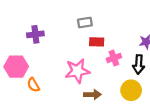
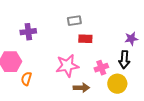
pink cross: (114, 58) -> (101, 68), moved
orange semicircle: (33, 85) -> (26, 79), turned 48

